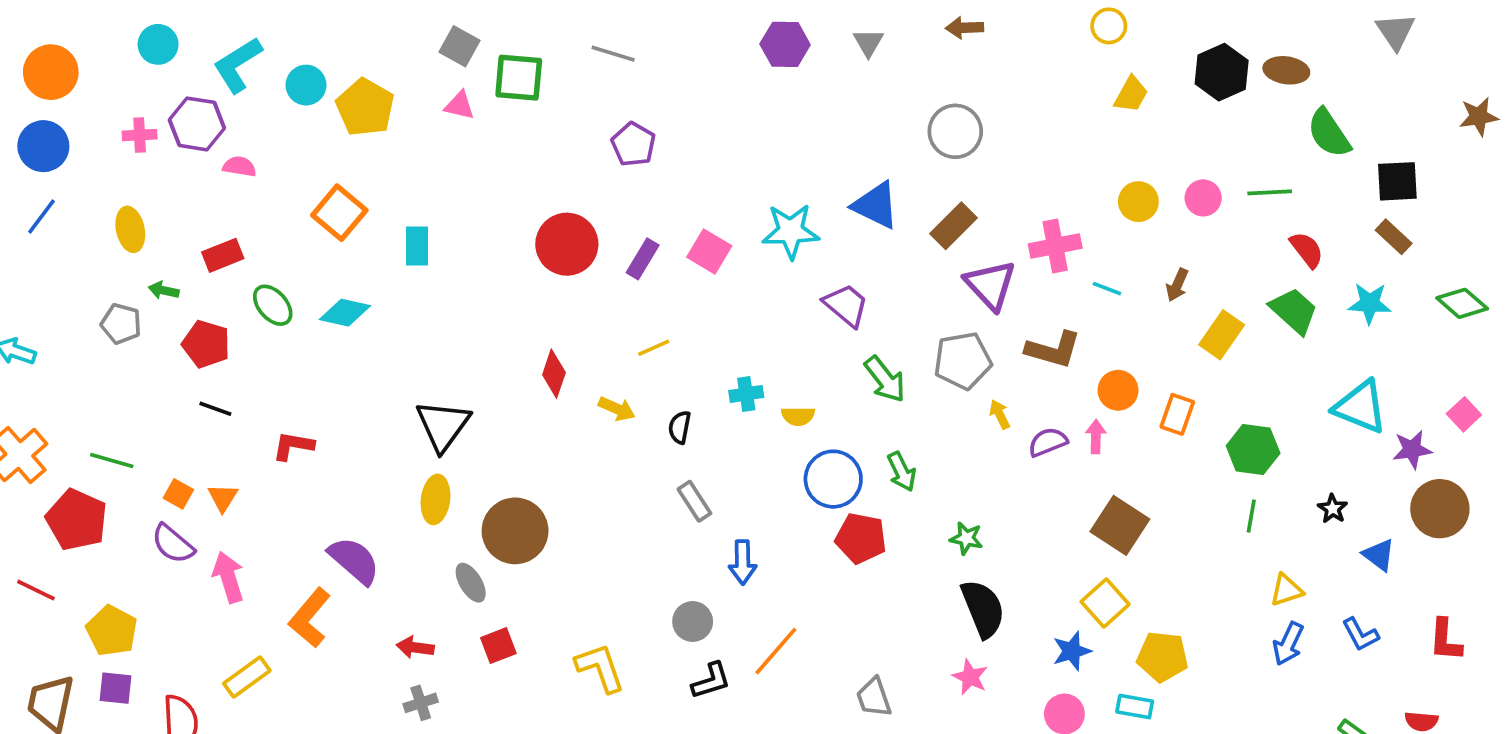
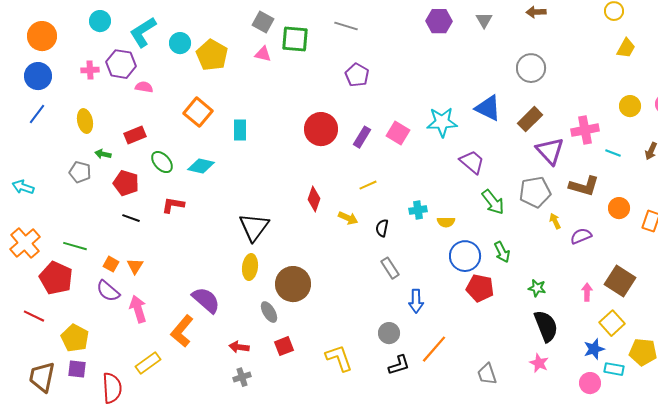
pink arrow: (1096, 437) -> (587, 292), moved
red L-shape: (293, 446) -> (173, 205), moved
cyan rectangle: (1135, 707) -> (614, 369), moved

